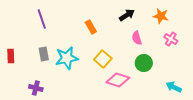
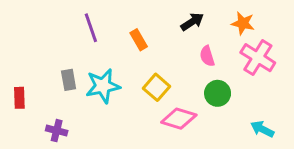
purple line: (42, 19) -> (91, 28), moved
pink cross: (171, 39) -> (258, 58), size x1.6
red rectangle: (11, 56) -> (19, 98), moved

